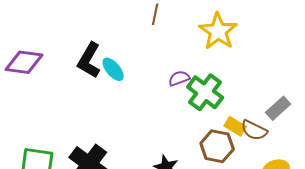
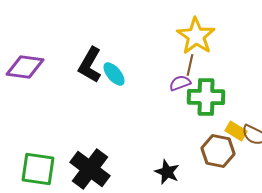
brown line: (155, 14) -> (190, 65), moved
yellow star: (218, 31) -> (196, 36), moved
green cross: (205, 92) -> (206, 97), turned -36

